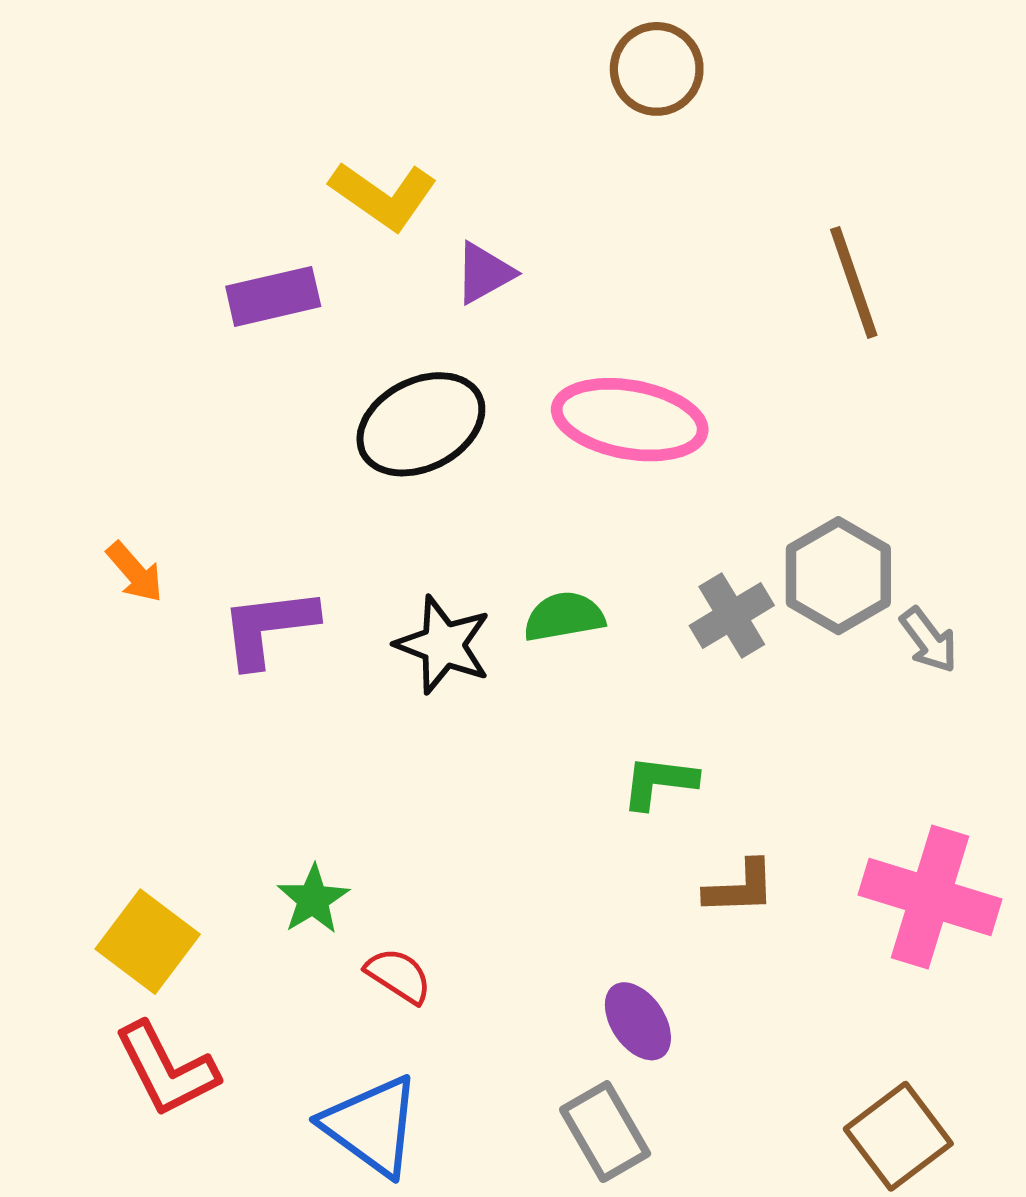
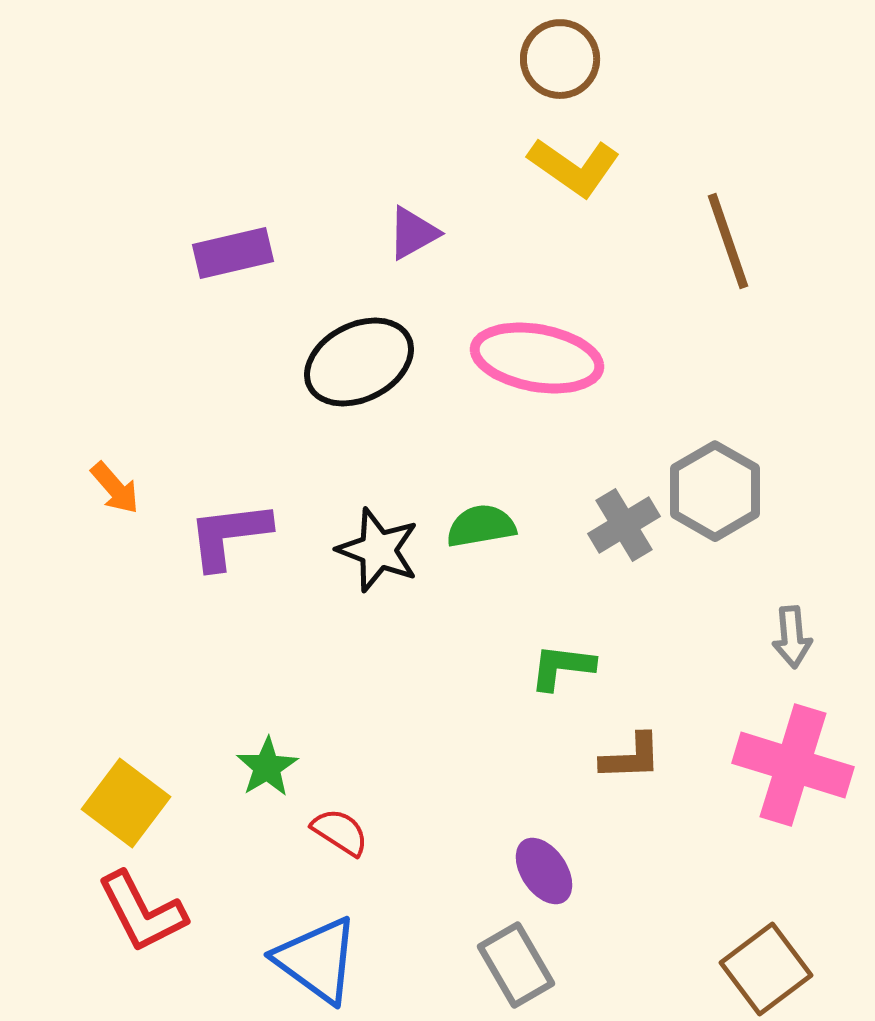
yellow L-shape: (383, 196) -> (574, 167), moved
gray arrow: (929, 640) -> (792, 637), moved, turned 32

